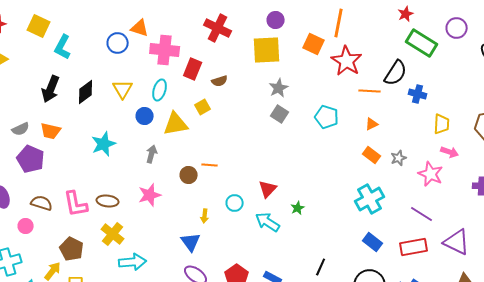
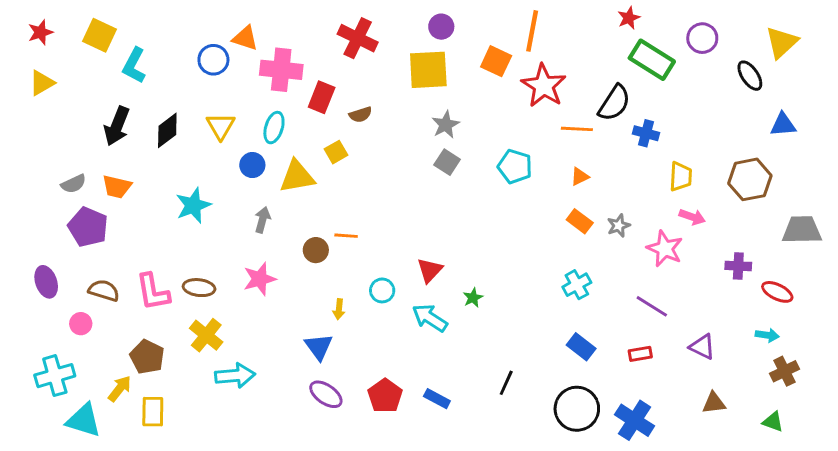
cyan cross: (370, 199) -> (577, 285), size x0.7
purple triangle: (457, 242) -> (702, 347), size x0.7
red rectangle: (414, 247) -> (640, 354), size x0.6

